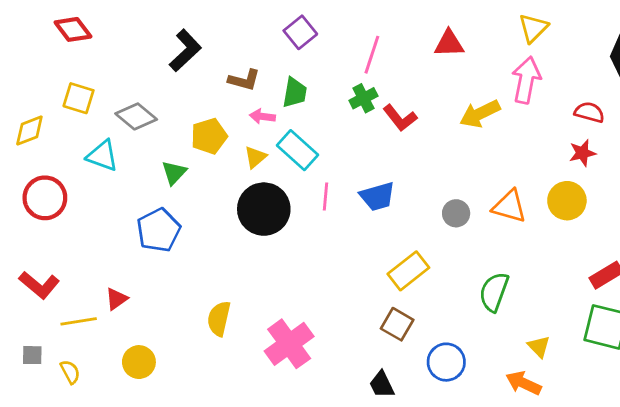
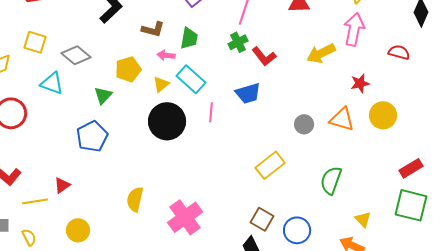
red star: (582, 153) -> (360, 83), moved
blue trapezoid: (377, 196) -> (248, 93), moved
brown square: (397, 324) -> (262, 219), moved

